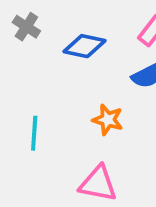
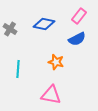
gray cross: (26, 27) -> (10, 29), moved

